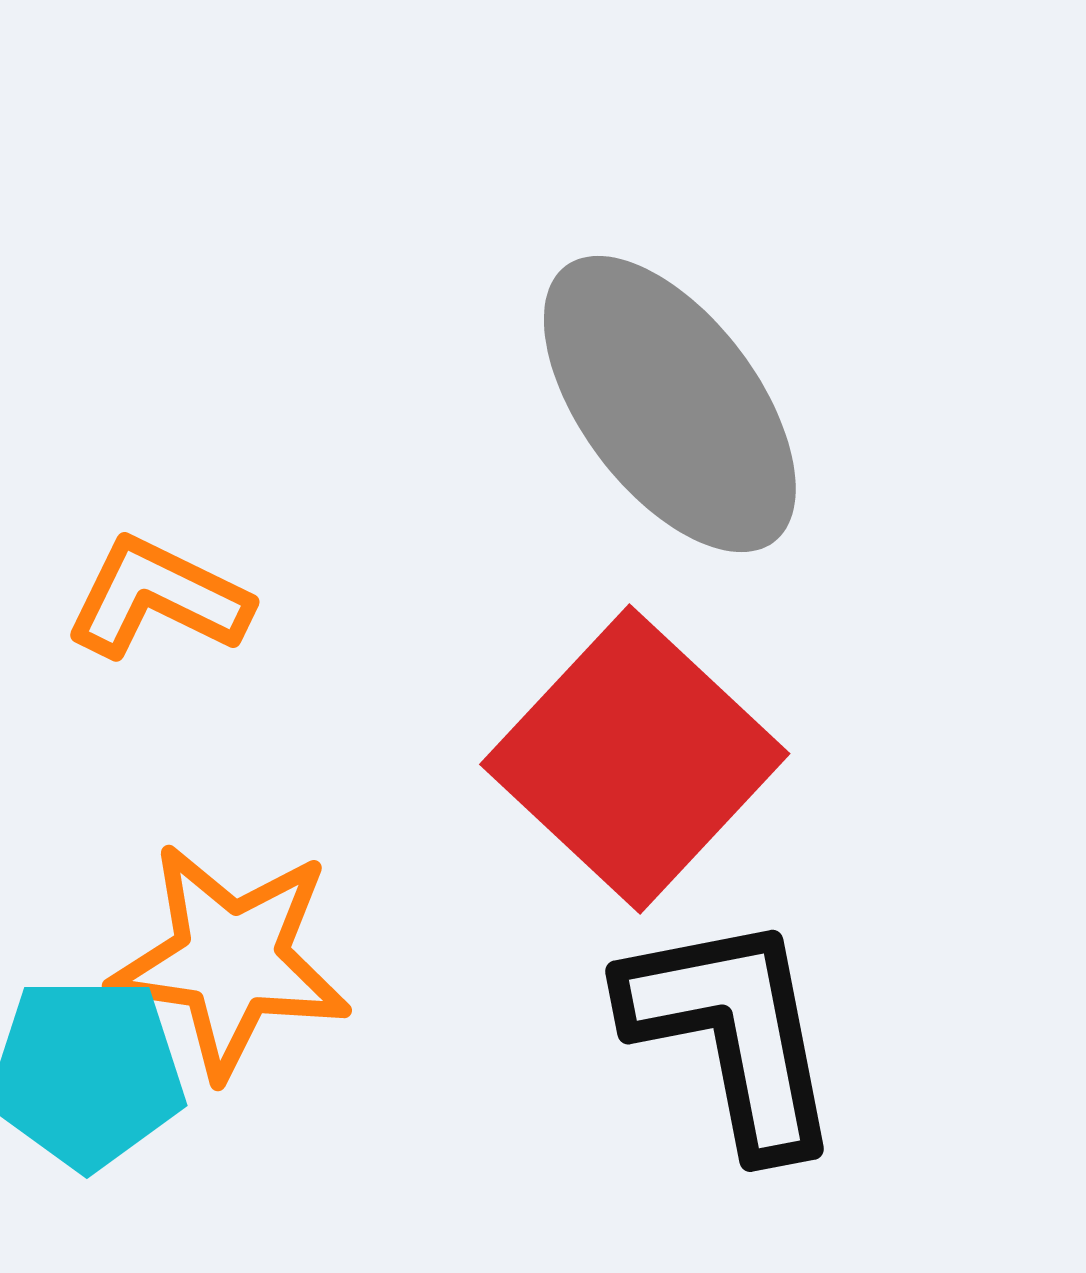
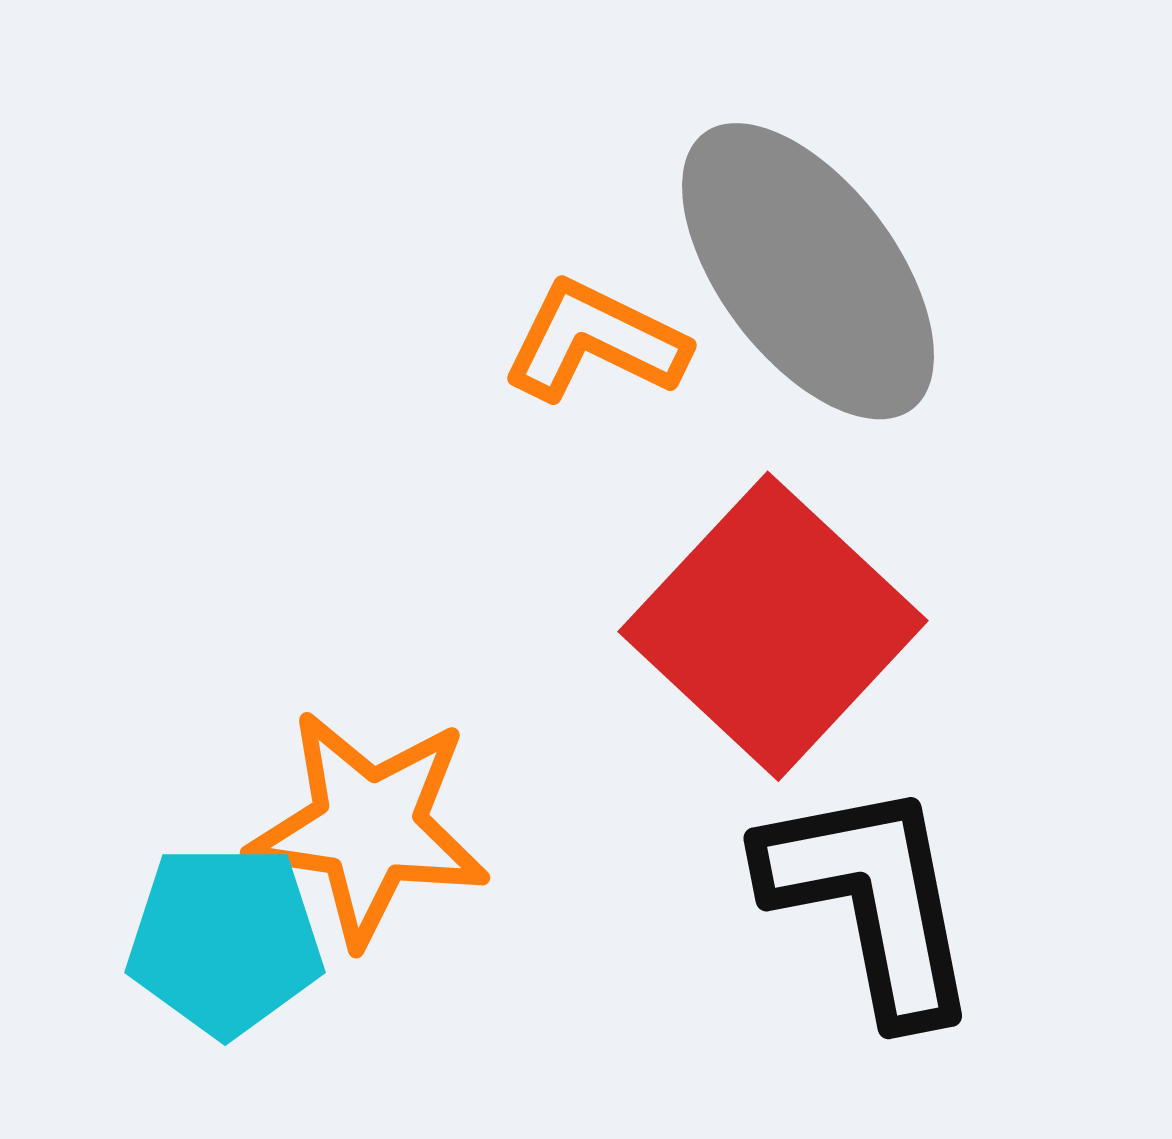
orange L-shape: (158, 598) -> (595, 341), moved

